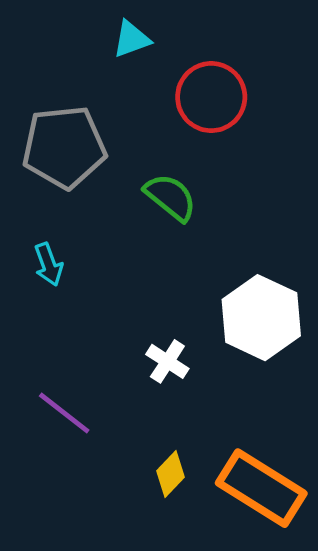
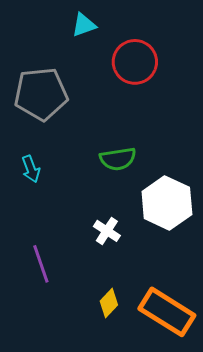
green semicircle: (171, 197) -> (118, 159), moved, turned 132
purple line: (64, 413) -> (41, 264), turned 33

